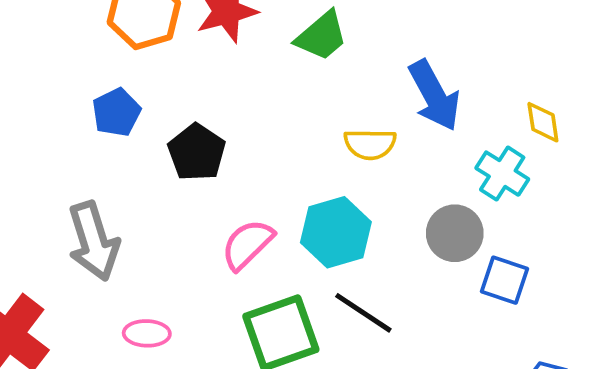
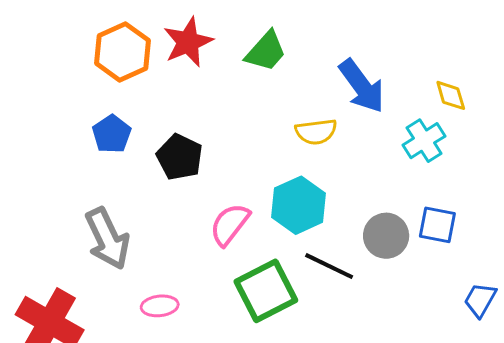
cyan cross: (502, 174) -> (424, 141), turned 33
gray circle: (455, 233) -> (386, 236), moved

